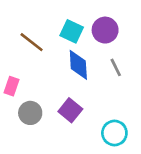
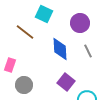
cyan square: (72, 31) -> (44, 14), moved
purple square: (70, 110) -> (66, 82), moved

